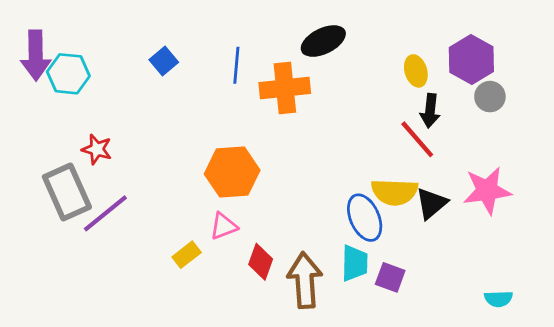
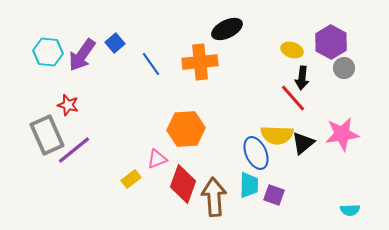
purple arrow: (36, 55) -> (82, 55), moved, turned 36
blue line: (236, 65) -> (151, 64), moved, turned -40
yellow ellipse: (416, 71) -> (292, 50), turned -55
orange hexagon: (232, 172) -> (186, 129), moved
red diamond: (261, 262) -> (183, 184), size x1.5

